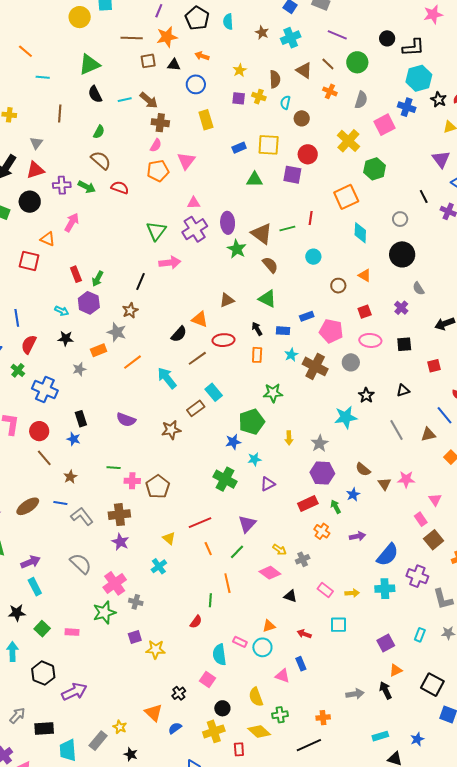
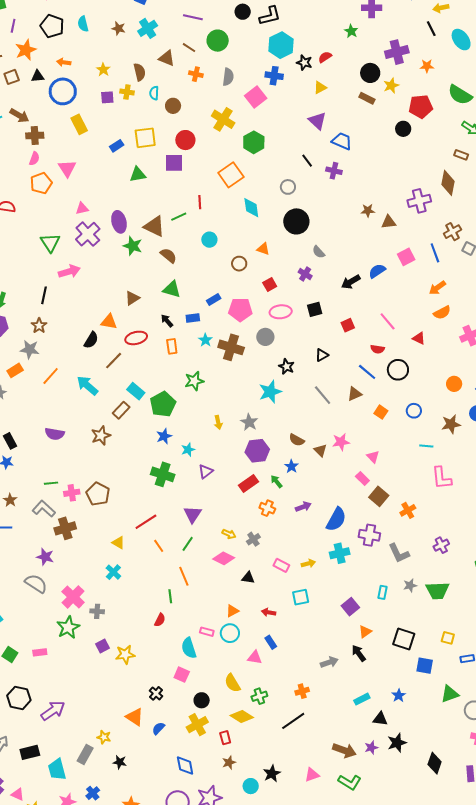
blue circle: (196, 84) -> (63, 91), size x1.4
green pentagon: (252, 422) -> (163, 404), moved
gray L-shape: (82, 516) -> (44, 509), moved
purple star: (120, 542) -> (45, 557), moved

